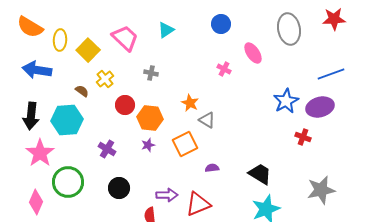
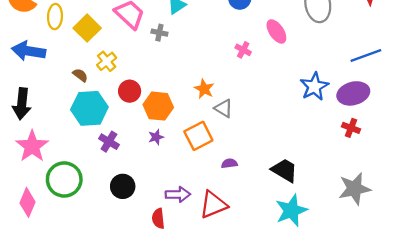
gray cross: (151, 73) -> (159, 33), moved
cyan hexagon: (67, 120) -> (89, 108), moved
red cross: (303, 137) -> (351, 128), moved

